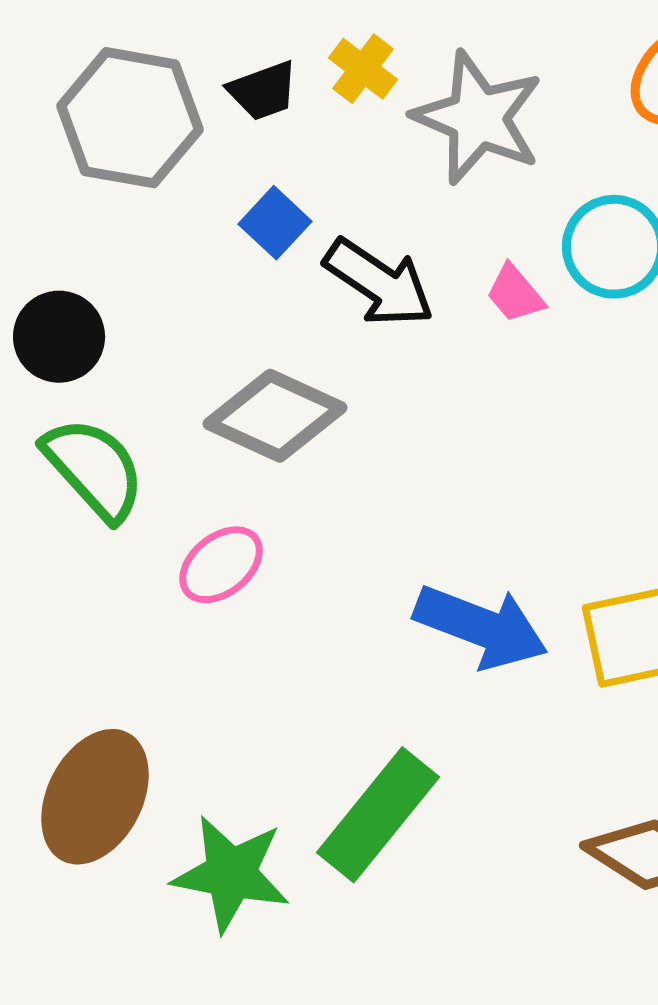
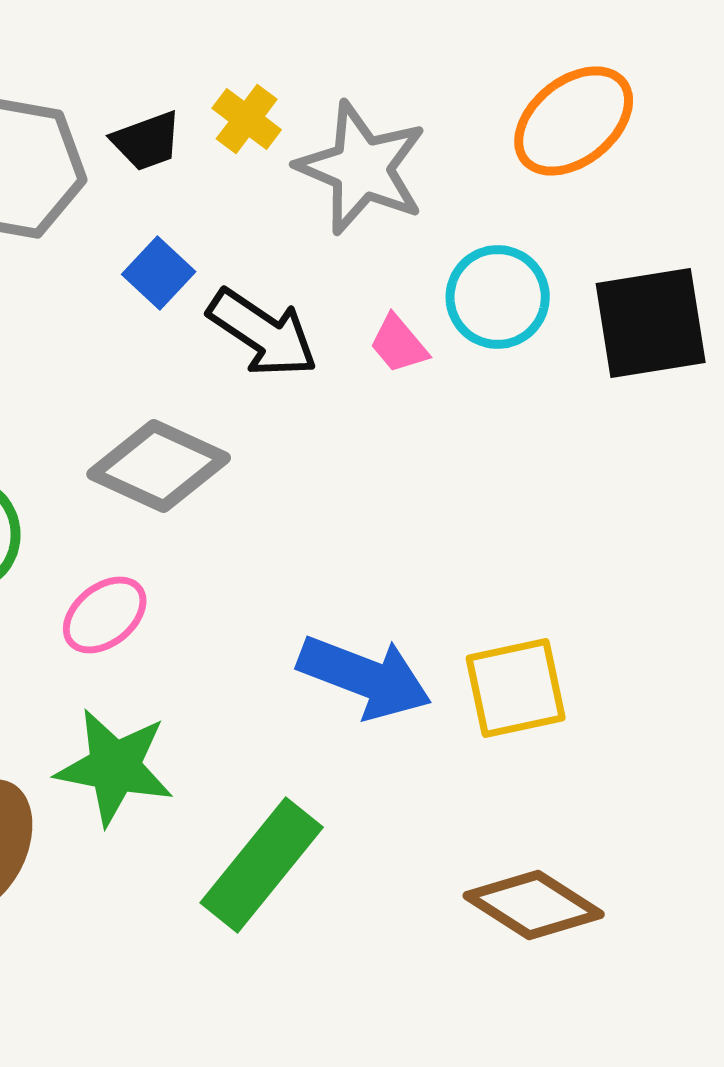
green star: (231, 874) -> (115, 767), moved

